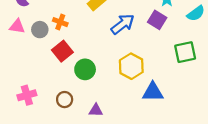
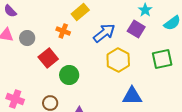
orange cross: (60, 22) -> (63, 31), moved
yellow hexagon: (131, 66) -> (118, 60), moved
pink cross: (27, 95) -> (15, 99), turned 36

